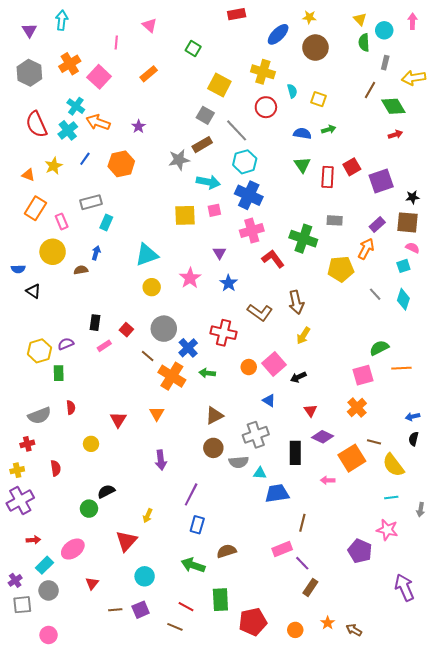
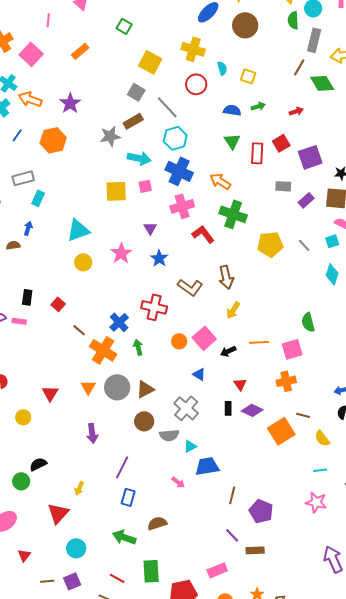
gray rectangle: (385, 63) -> (314, 40), size x1.6
purple star: (139, 126) -> (70, 103), size x1.5
red arrow: (395, 134) -> (296, 111), moved
gray rectangle: (335, 220) -> (283, 186), moved
orange arrow: (366, 249) -> (220, 181), moved, turned -85
gray line: (375, 294) -> (304, 245), moved
gray circle: (164, 329) -> (117, 387), moved
pink rectangle: (104, 346) -> (19, 321), moved, turned 40
green semicircle: (379, 348) -> (308, 322), turned -78
orange line: (401, 368) -> (259, 342), moved
green arrow: (207, 373) -> (138, 347), turned 70
orange cross: (357, 407) -> (286, 381), turned 30
gray cross: (256, 435) -> (186, 408), turned -30
black rectangle: (295, 453) -> (228, 408), moved, size x0.6
yellow semicircle: (393, 465) -> (322, 438), size x0.7
cyan triangle: (260, 473) -> (190, 446), turned -32
pink arrow: (328, 480) -> (178, 482), moved, turned -144
pink rectangle: (282, 549) -> (217, 570), moved
purple pentagon: (360, 551) -> (261, 511), moved
brown rectangle: (310, 587) -> (255, 550), moved, turned 54

